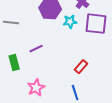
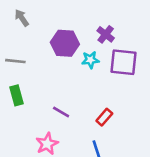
purple line: (36, 49) -> (61, 112), moved, turned 56
green rectangle: (14, 63) -> (17, 95), moved

